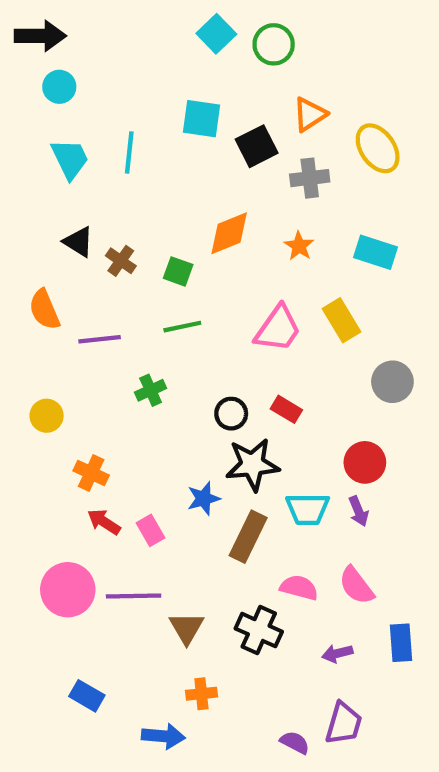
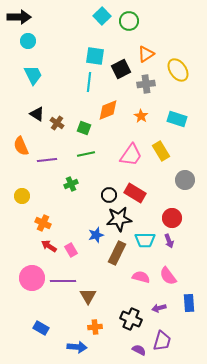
cyan line: (129, 153) -> (89, 82), moved
red rectangle: (286, 409) -> (135, 193), size x1.5
black cross: (259, 630) -> (131, 319), moved

